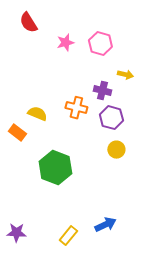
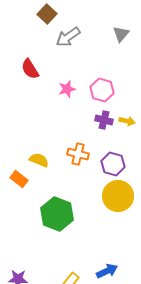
purple cross: (102, 91) -> (104, 120), moved
yellow circle: (116, 150) -> (118, 196), size x1.8

